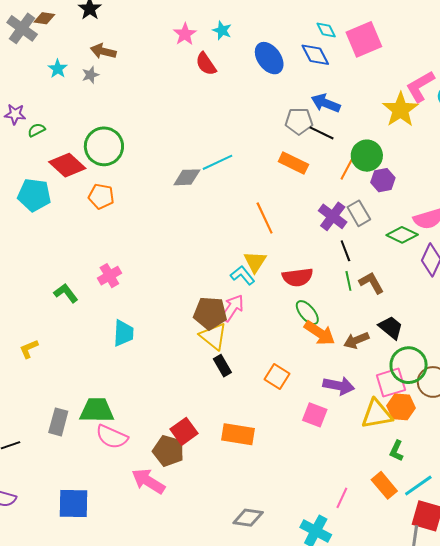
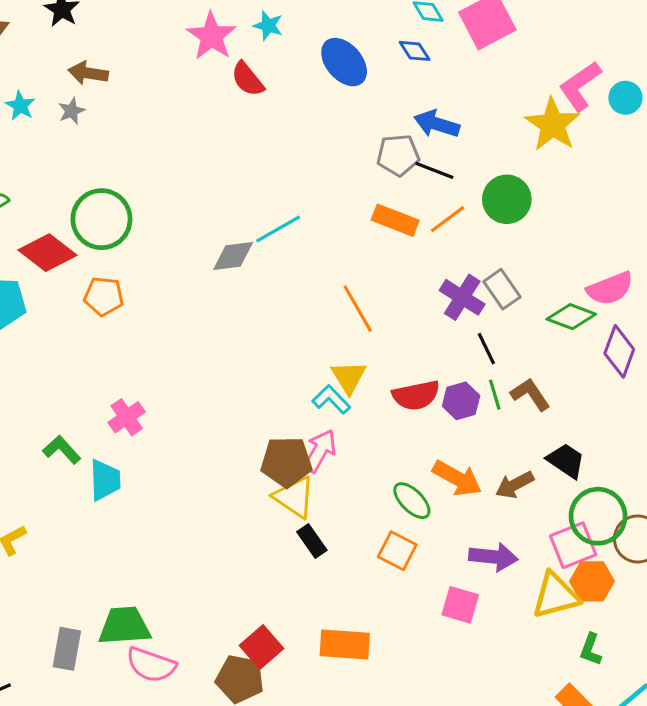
pink star: (185, 34) -> (211, 36), size x1.4
blue diamond: (315, 55) -> (415, 51), size x0.7
orange line: (347, 168) -> (448, 219), moved, turned 30
purple hexagon: (383, 180) -> (461, 401), moved
green ellipse: (307, 313) -> (412, 501), moved
cyan trapezoid: (123, 333) -> (105, 480), moved

